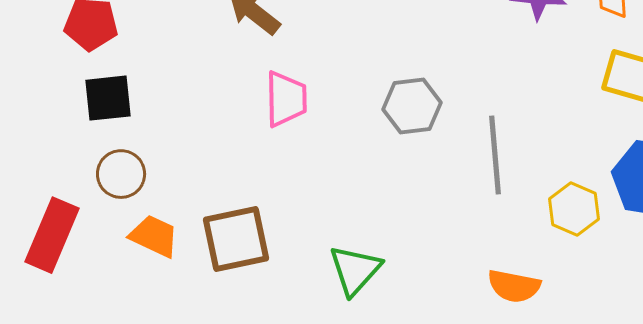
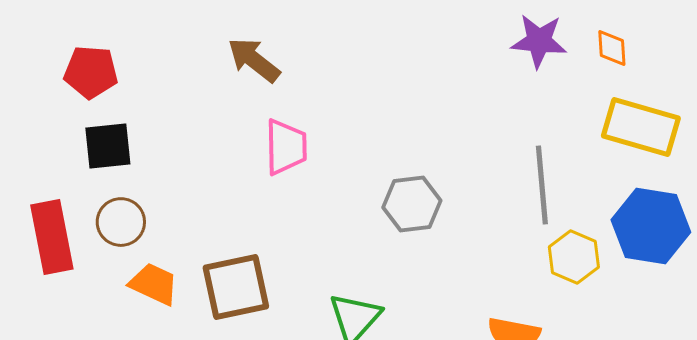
gray hexagon: (412, 106) -> (412, 204), moved
gray line: (495, 155) -> (542, 185), moved
red rectangle: (52, 235) -> (52, 237), moved, turned -34

